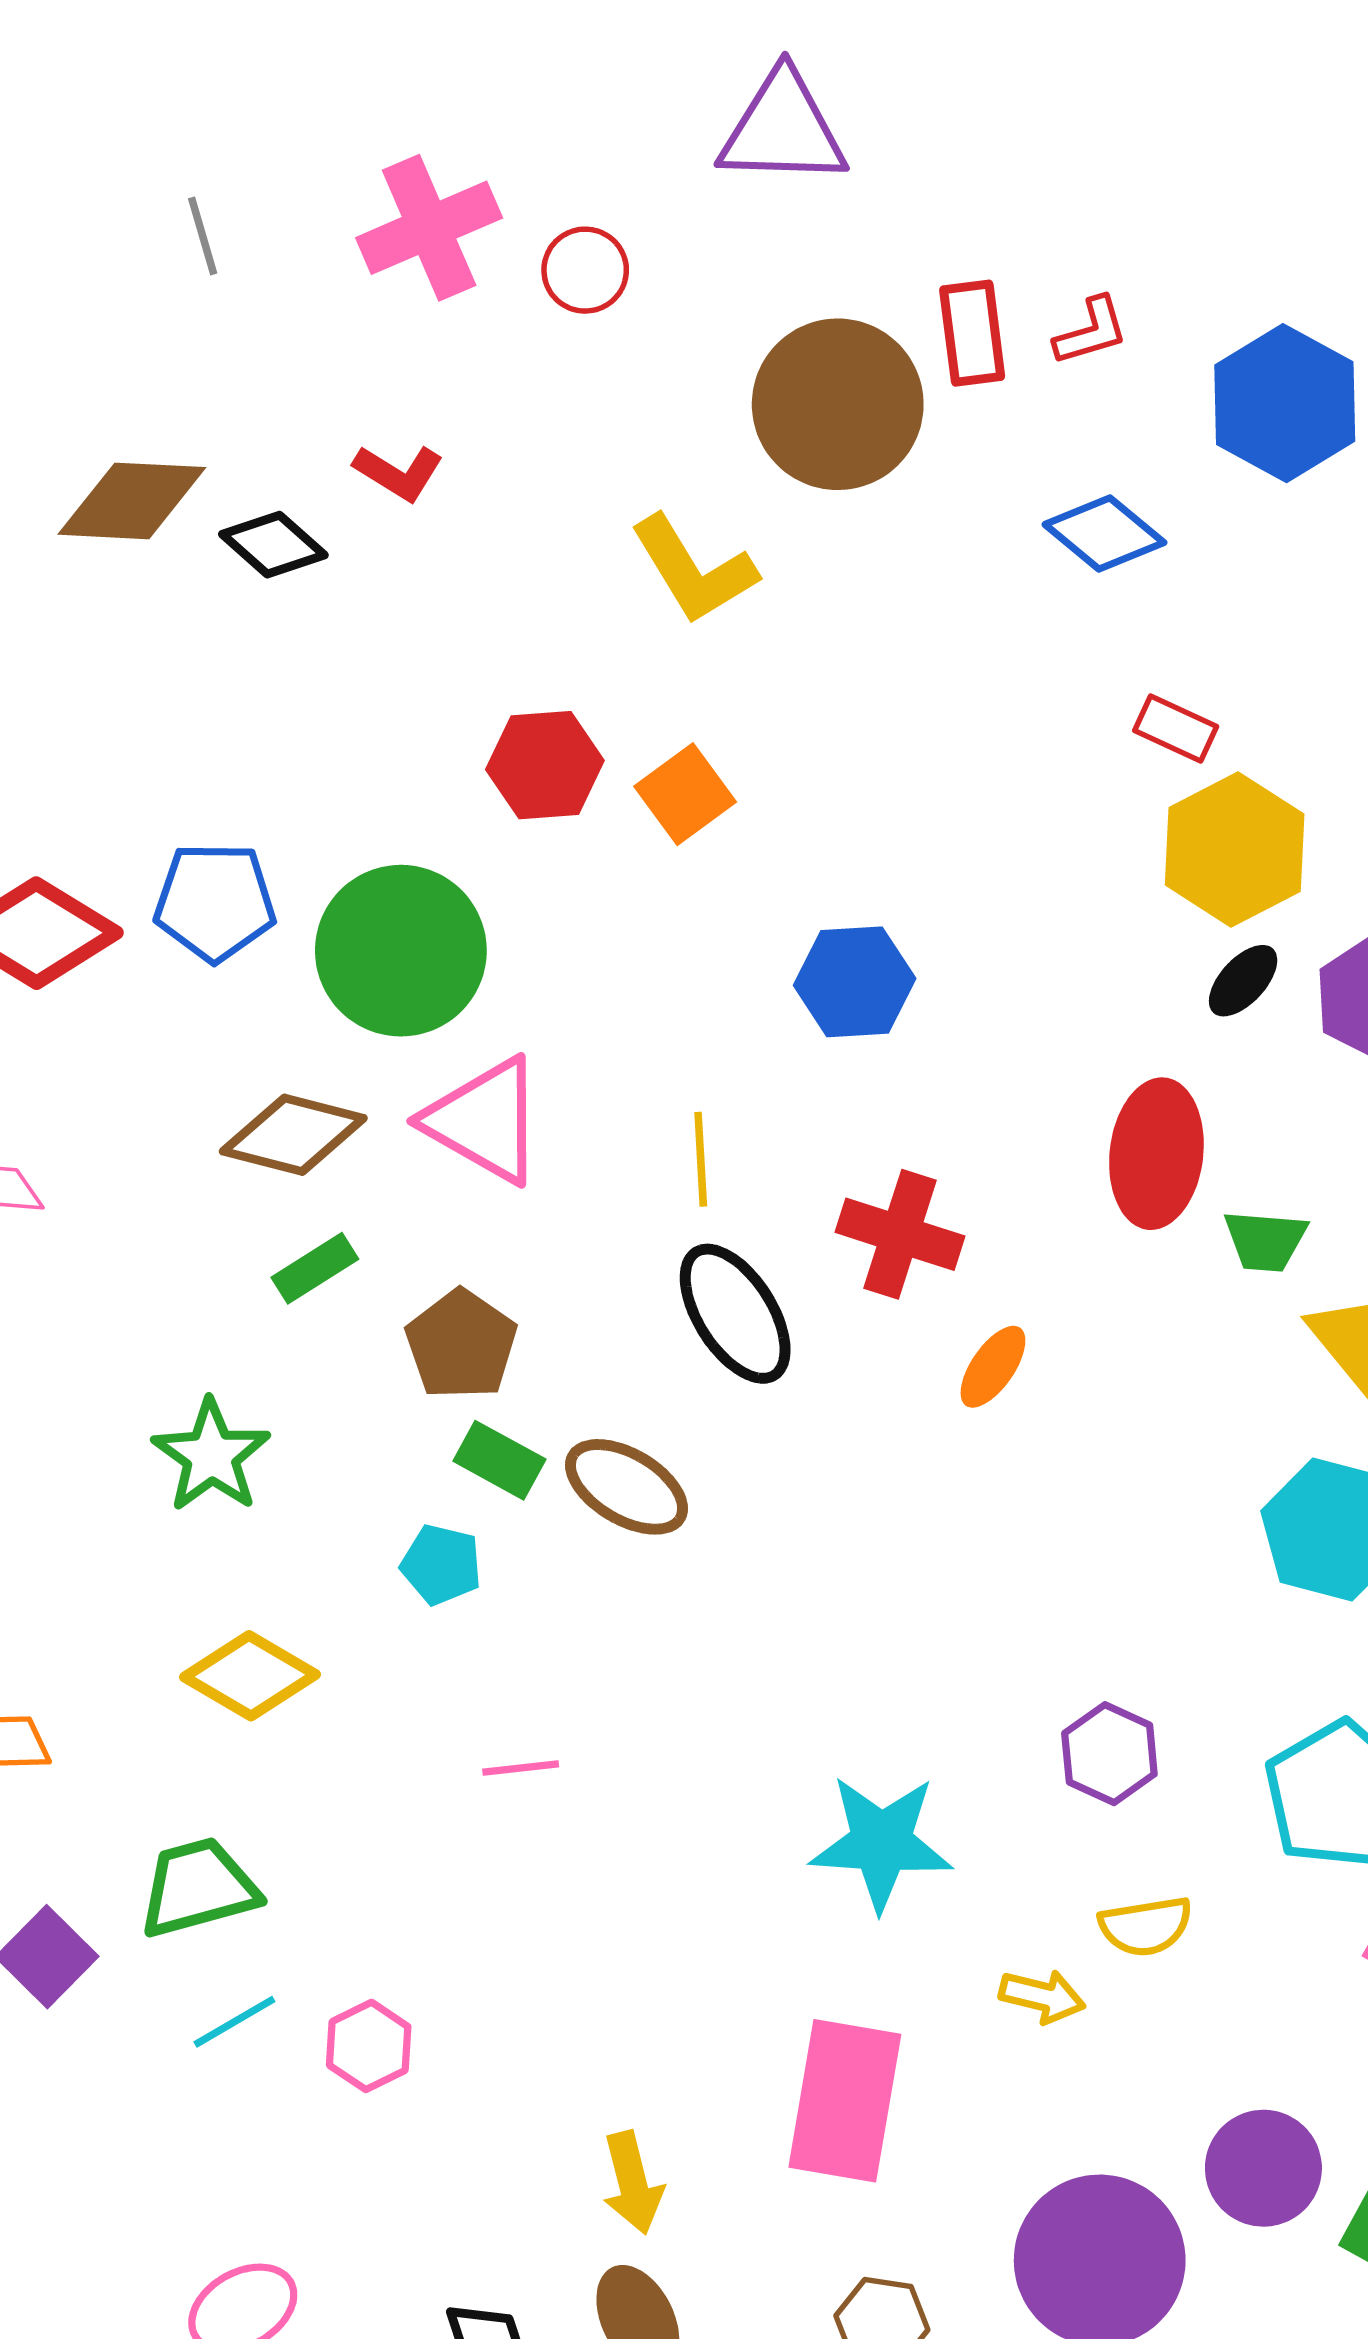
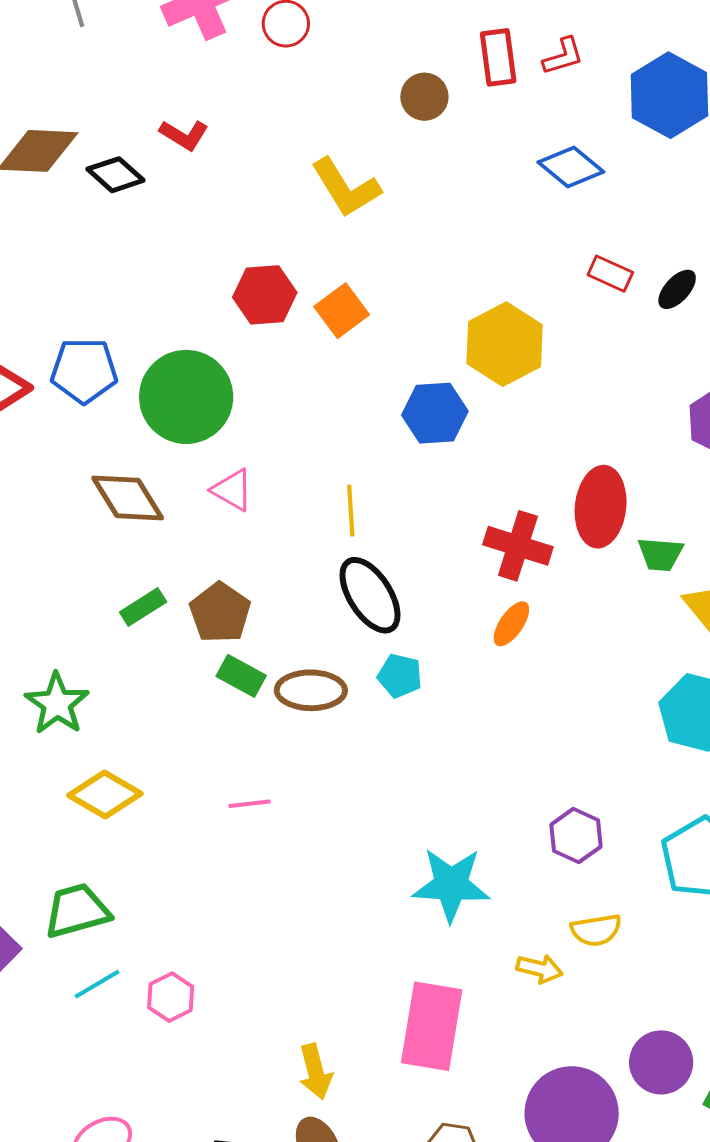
brown circle: (838, 404) -> (424, 97), size x0.5
yellow hexagon: (1235, 849) -> (505, 344), moved
black ellipse: (1243, 981) -> (677, 289), moved
pink triangle: (484, 1121) -> (232, 490), size x0.6
brown diamond: (293, 1135) -> (128, 498), turned 44
red cross: (900, 1234) -> (518, 546), moved
green rectangle: (315, 1268) -> (143, 607), moved
green star: (211, 1456) -> (57, 704), moved
brown ellipse: (627, 1487) -> (311, 690), turned -30
cyan pentagon: (441, 1565) -> (400, 676), moved
pink line: (521, 1768) -> (249, 804), moved

